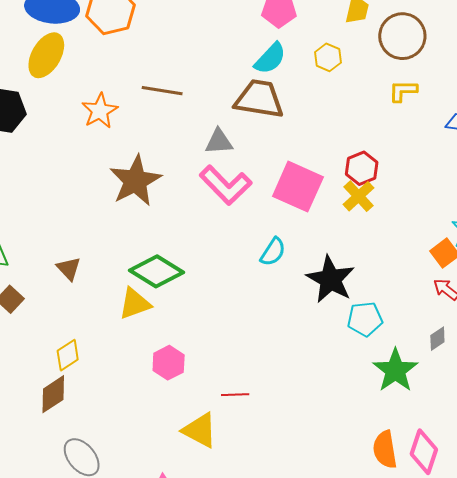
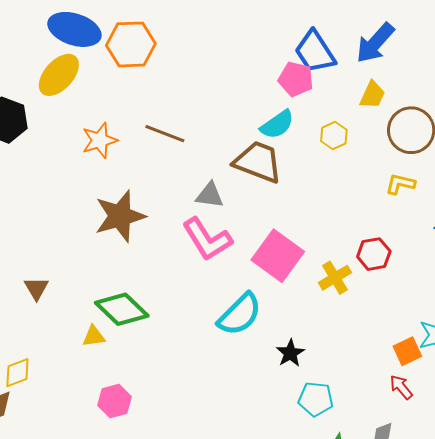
red hexagon: (362, 168) -> (374, 254), moved
cyan semicircle: (273, 252) -> (240, 314), size x1.6
black star: (331, 279) -> (290, 353), size x0.6
yellow triangle: (135, 304) -> (94, 336), size x0.7

